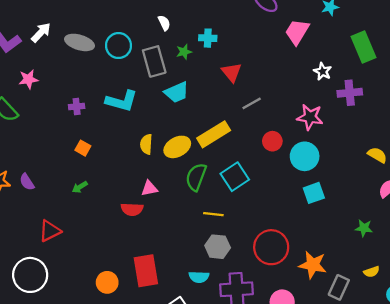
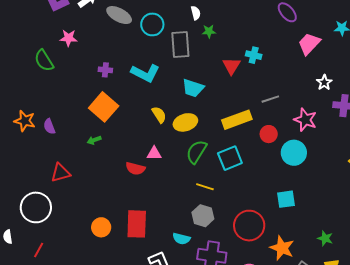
cyan cross: (208, 38) -> (254, 55), moved
green star: (184, 52) -> (209, 31), moved
red triangle: (232, 72) -> (231, 66), moved
cyan trapezoid: (177, 92) -> (193, 88), moved, turned 30
gray line: (252, 103) -> (270, 99), moved
yellow rectangle: (214, 134) -> (237, 120), moved
yellow semicircle: (146, 144) -> (159, 115), turned 132
orange square: (83, 148) -> (104, 107), size x2.0
cyan square: (314, 193) -> (286, 199), moved
green star: (364, 228) -> (325, 238), moved

